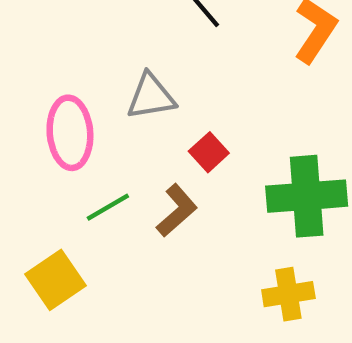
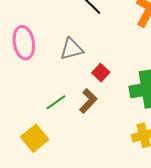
pink ellipse: (70, 133) -> (24, 43), moved

